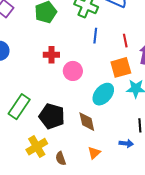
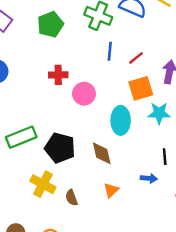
red line: (125, 41) -> (136, 58), moved, turned 64
cyan ellipse: (103, 94) -> (121, 120), turned -40
green rectangle: (19, 107) -> (21, 137), turned 35
yellow cross: (37, 147) -> (43, 184), turned -30

